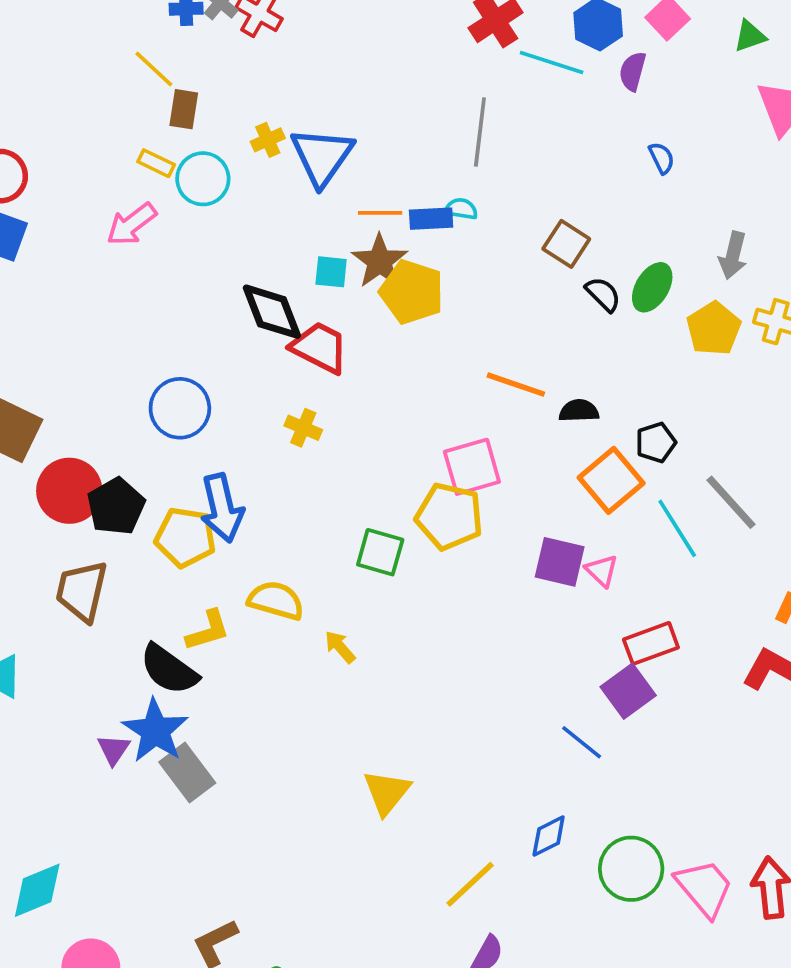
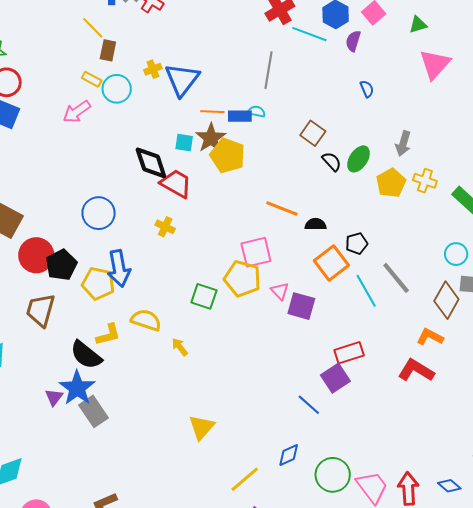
pink triangle: (602, 571) -> (280, 291), moved

